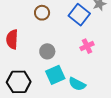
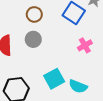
gray circle: (47, 51) -> (33, 39), moved

